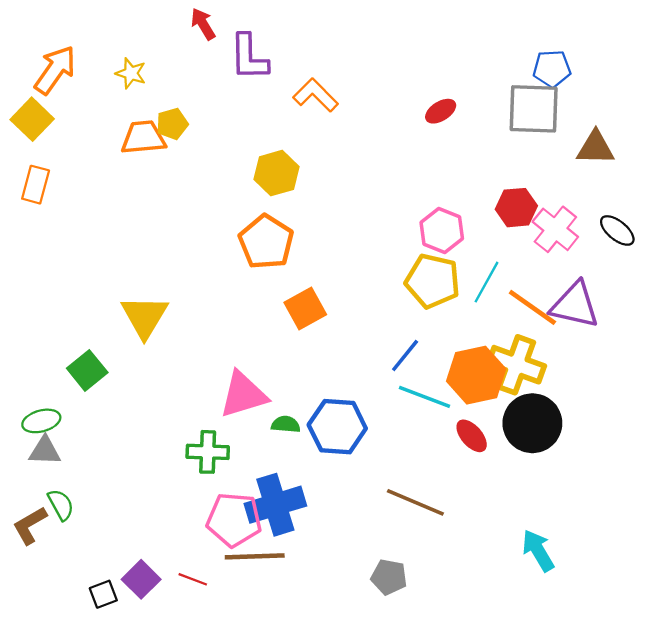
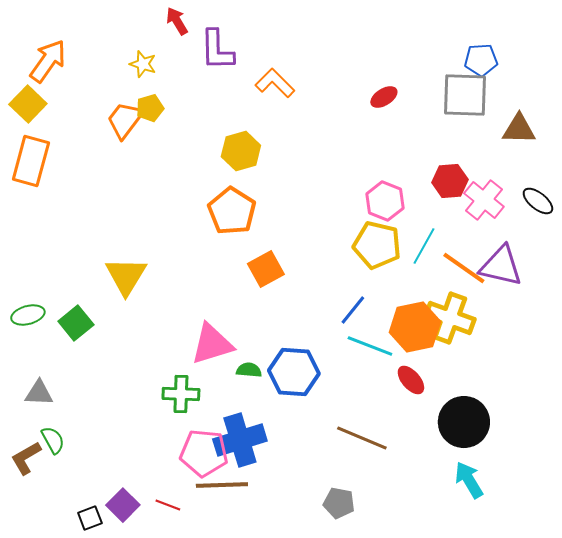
yellow star: (131, 73) -> (143, 64), moved
orange trapezoid: (143, 138) -> (125, 120), turned -48
orange rectangle: (36, 185) -> (31, 161), size x1.5
green ellipse: (41, 421) -> (28, 315), moved
black circle: (532, 423) -> (464, 422), moved

